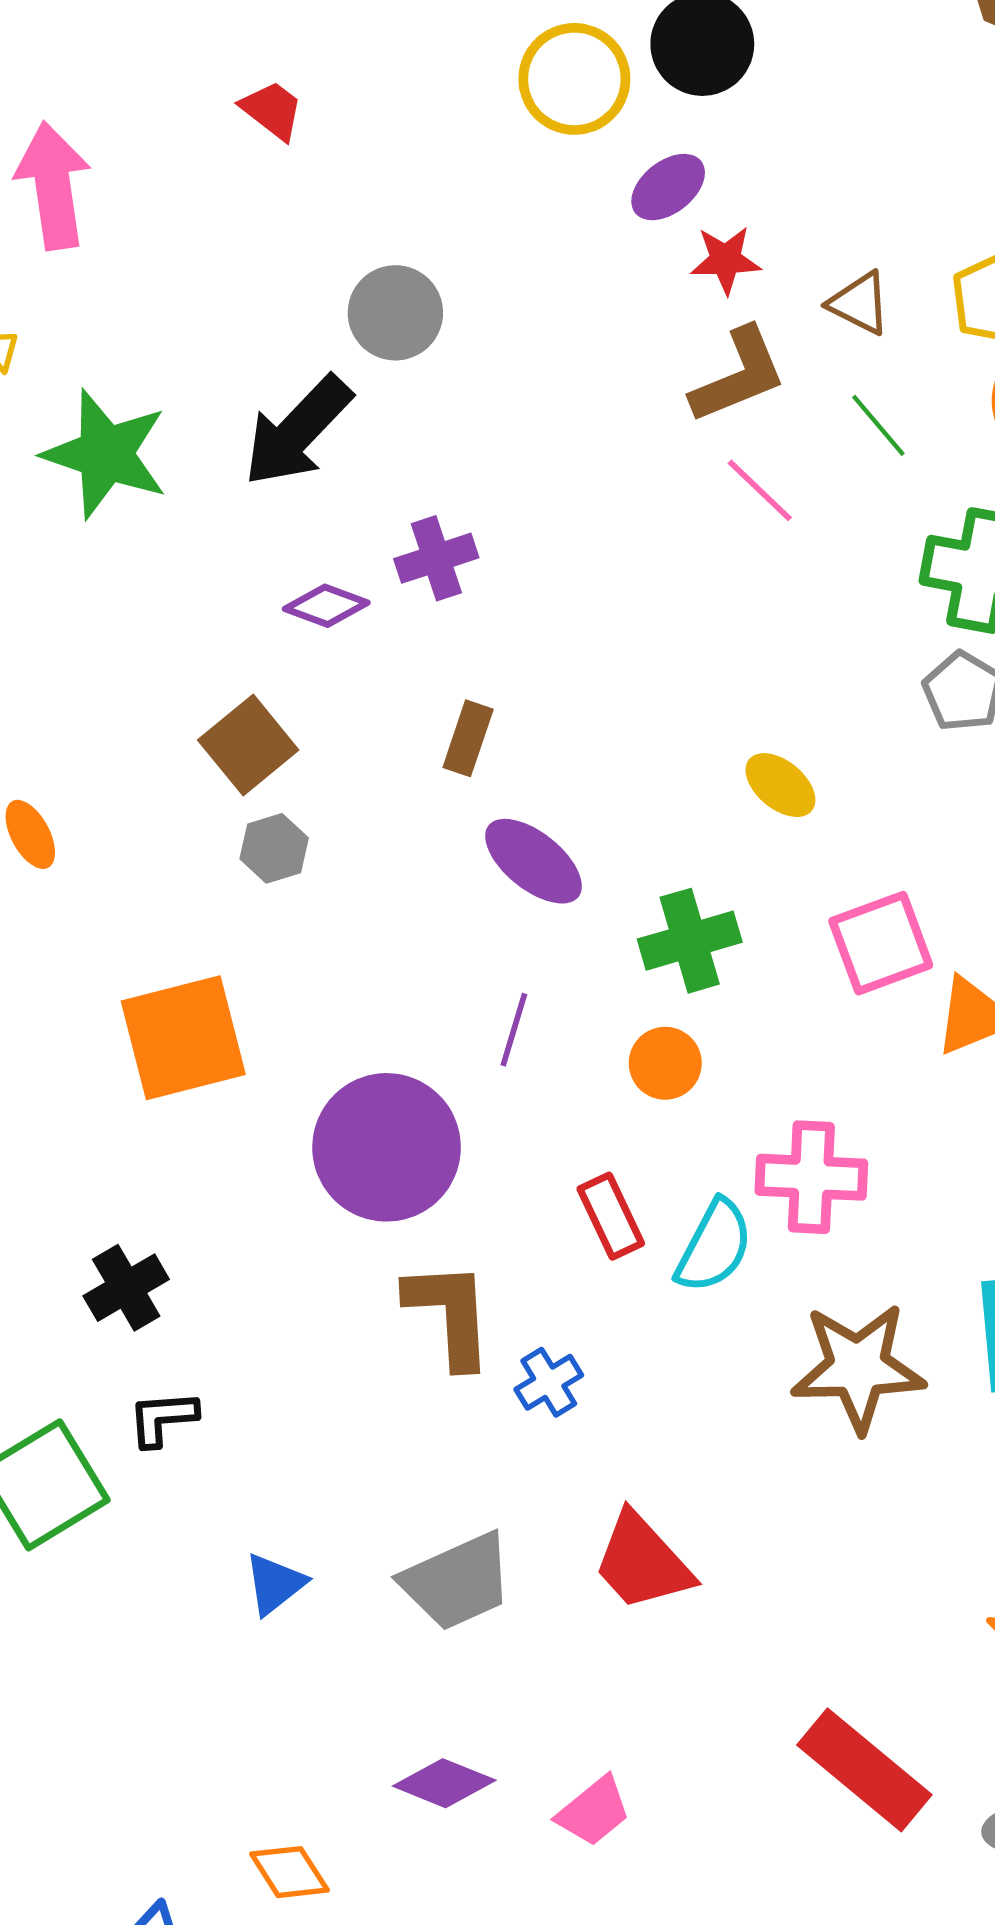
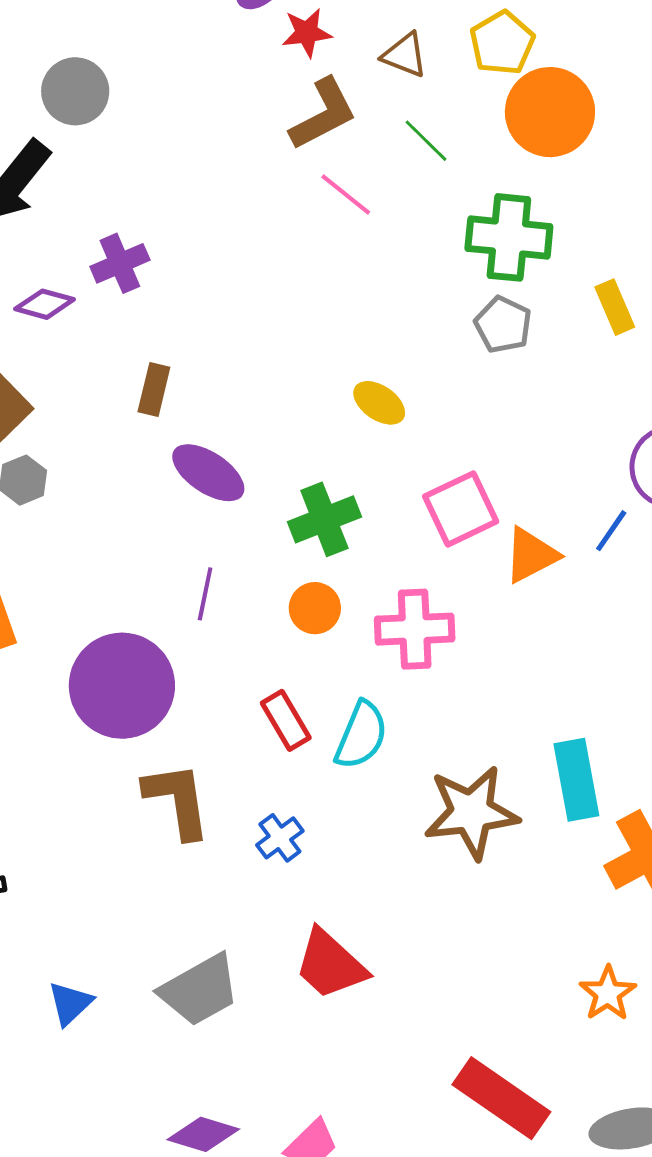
pink cross: (811, 1177) -> (415, 629), moved
blue cross: (549, 1382) -> (280, 838), moved

